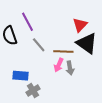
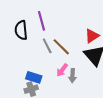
brown line: (63, 52) -> (61, 47), moved, turned 30
blue rectangle: (20, 76) -> (34, 77), moved

